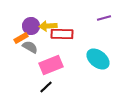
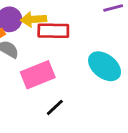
black line: (46, 87) -> (55, 107), moved

